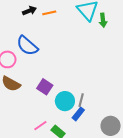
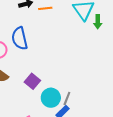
blue semicircle: (27, 46) -> (20, 38), turned 30

